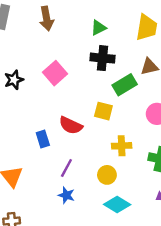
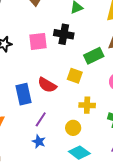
black cross: (102, 58) -> (64, 34), moved
pink square: (55, 73) -> (38, 41), turned 30
blue rectangle: (43, 139) -> (23, 94), size x1.5

